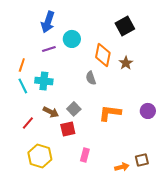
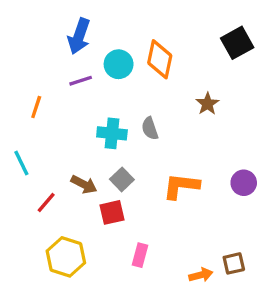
black square: (125, 26) -> (237, 43), moved
orange diamond: (103, 55) -> (160, 59), moved
cyan cross: (44, 81) -> (112, 133), moved
cyan line: (23, 86) -> (21, 163), moved

